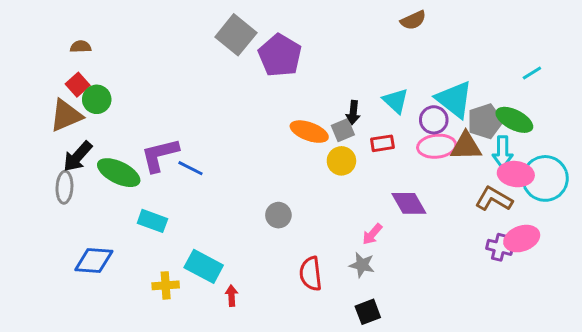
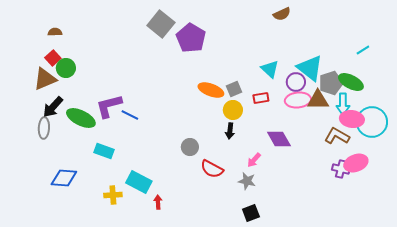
black arrow: (353, 113) -> (230, 131), moved
red semicircle: (311, 274) -> (212, 169), moved, turned -55

